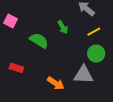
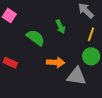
yellow line: (94, 32) -> (91, 34), turned -48
orange arrow: (56, 83) -> (56, 62), moved, turned -36

